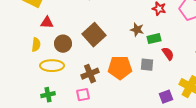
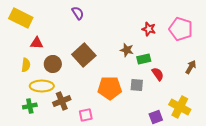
brown cross: (90, 74) -> (62, 101), moved
green cross: (48, 95) -> (30, 106), moved
pink square: (83, 95) -> (86, 115), moved

